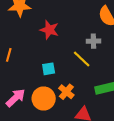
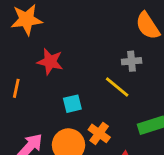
red star: (49, 30) -> (50, 62), moved

